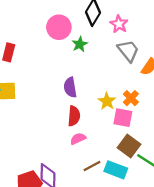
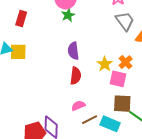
green star: (80, 44) -> (68, 15), moved
pink semicircle: (78, 139) -> (78, 106), moved
brown square: (129, 146) -> (122, 104), turned -36

